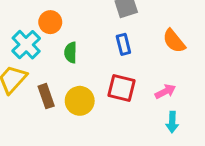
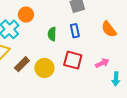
green semicircle: (71, 53) -> (52, 34), moved
brown rectangle: (46, 96) -> (22, 64), turned 63
cyan arrow: (172, 122) -> (116, 79), moved

